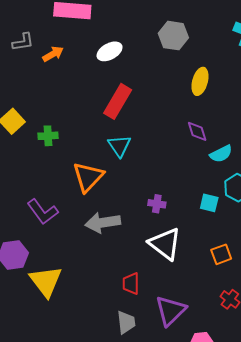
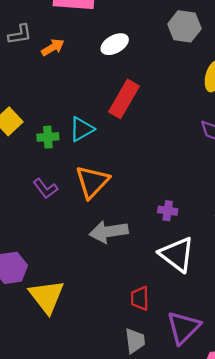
cyan triangle: (119, 146) -> (82, 129), moved, turned 35
purple L-shape: (43, 212) -> (45, 189), moved, size x0.7

